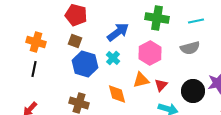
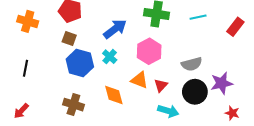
orange cross: (36, 42) -> (28, 21), moved
gray semicircle: (190, 48) -> (192, 64), moved
orange triangle: (141, 80) -> (140, 80), turned 36

